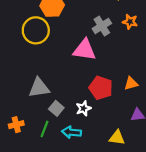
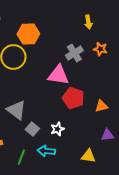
gray triangle: (39, 88) -> (16, 110), turned 45
red pentagon: (101, 88) -> (73, 98), moved
green line: (44, 129) -> (21, 157), moved

